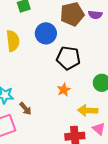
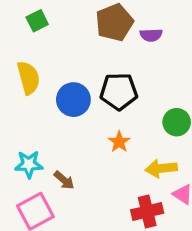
purple semicircle: (95, 15) -> (151, 35), moved
blue circle: (46, 33) -> (73, 100), moved

